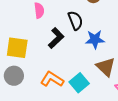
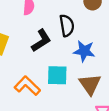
cyan square: (79, 83) -> (57, 75), moved, turned 30

